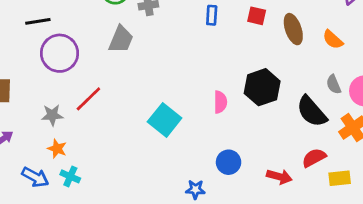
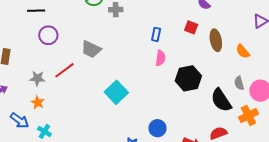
blue rectangle: (212, 15) -> (156, 34), moved
gray trapezoid: (121, 39) -> (91, 49), moved, turned 85
purple circle: (60, 53) -> (48, 35), size x0.7
pink semicircle: (220, 102) -> (160, 58), moved
cyan cross: (70, 176) -> (44, 131), moved

